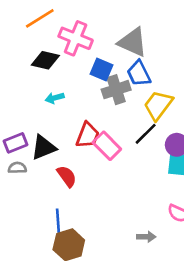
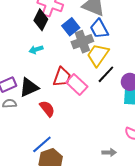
black diamond: (45, 60) -> (41, 20), moved, turned -75
blue square: (102, 70) -> (71, 27), turned 30
yellow trapezoid: (158, 105) -> (98, 55), moved
blue line: (58, 223) -> (42, 144), turned 55

